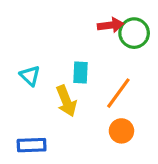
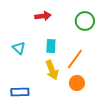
red arrow: (110, 25) -> (43, 16), moved
yellow arrow: (66, 101) -> (52, 70), moved

